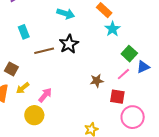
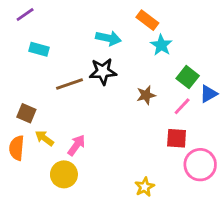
cyan arrow: (66, 14) -> (108, 38), moved
cyan rectangle: (24, 32) -> (39, 49), moved, turned -48
black star: (69, 44) -> (103, 72), turned 30
brown star: (97, 81) -> (146, 95), moved
yellow arrow: (23, 88) -> (44, 138), turned 80

